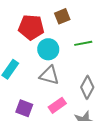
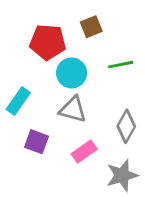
purple square: (24, 108) -> (36, 142), moved

